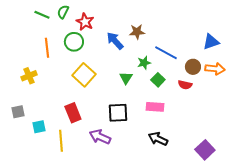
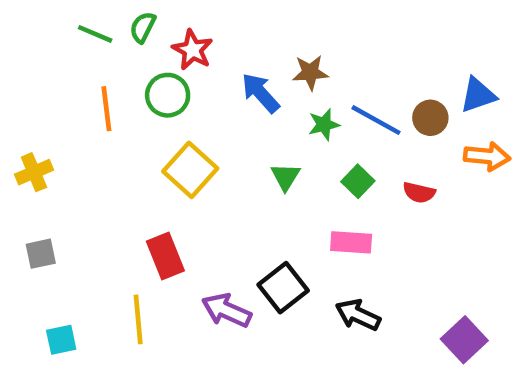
green star: (144, 63) -> (324, 125), moved
brown circle: (193, 67) -> (430, 118), moved
yellow cross: (29, 76) -> (34, 172), moved
black square: (118, 113) -> (283, 288), moved, turned -35
cyan square: (39, 127) -> (61, 340), moved

